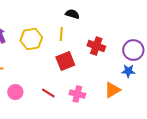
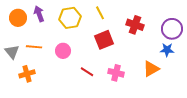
yellow line: (61, 34) -> (100, 13), turned -32
pink circle: (15, 92) -> (63, 51), moved

